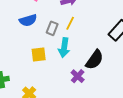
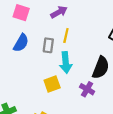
blue semicircle: (28, 20) -> (21, 43), turned -30
yellow square: (39, 55) -> (52, 84), moved

